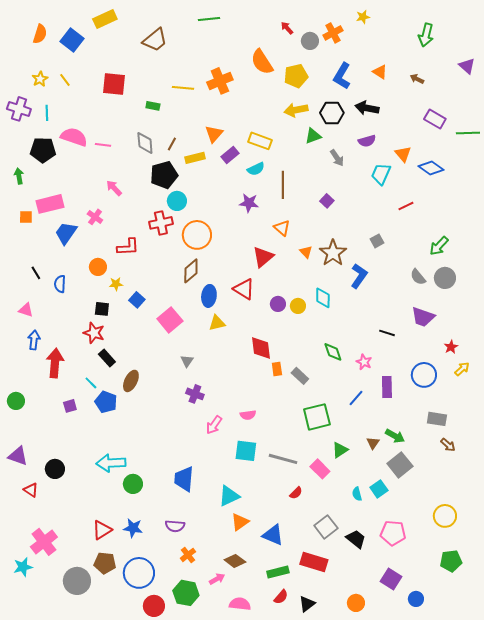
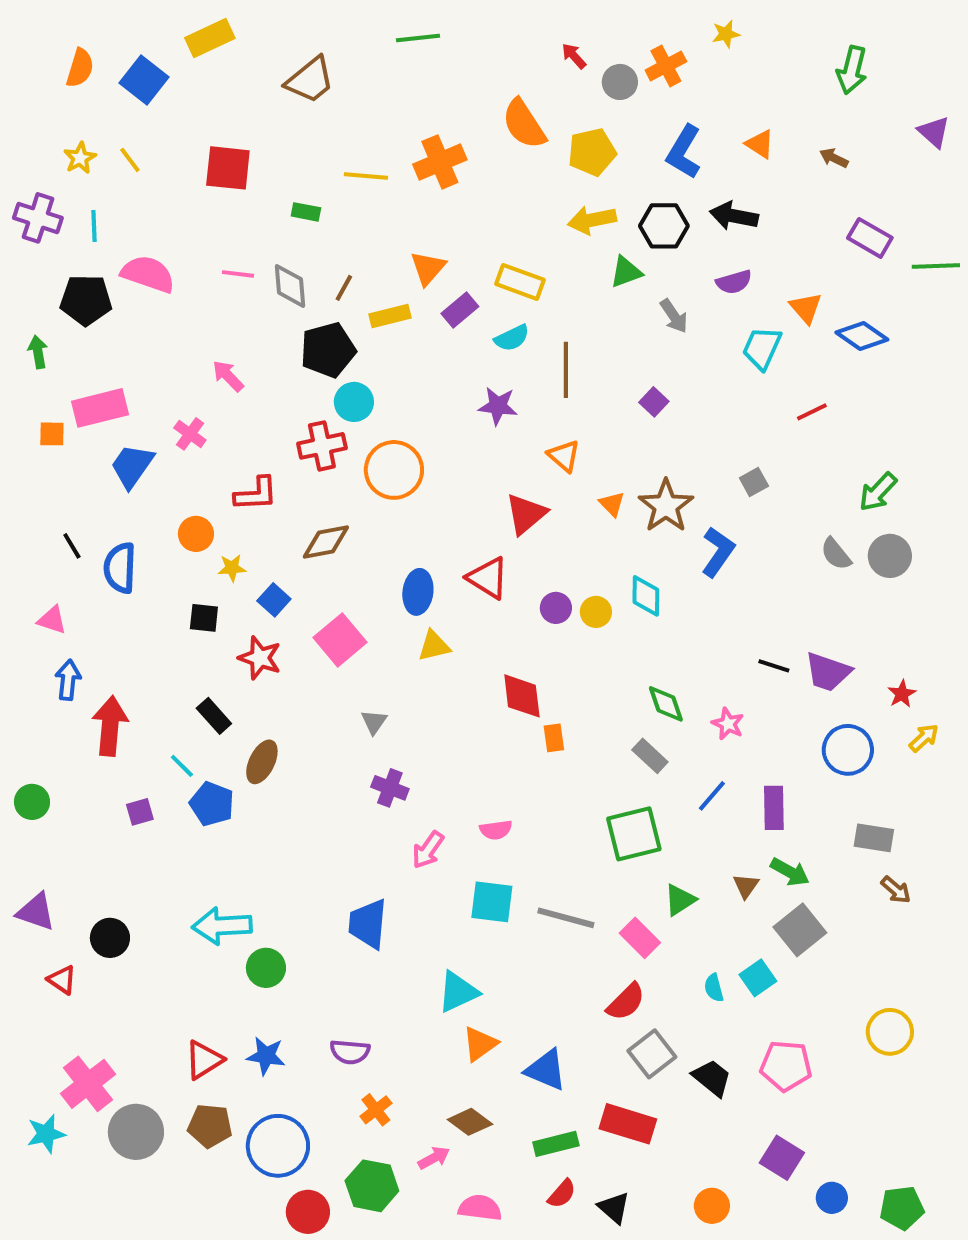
pink line: (103, 145) -> (238, 274), moved
brown diamond: (191, 271) -> (326, 542), moved, turned 30
blue semicircle: (60, 284) -> (120, 568), size x1.4
purple trapezoid: (423, 317) -> (828, 672), moved
red star: (94, 333) -> (260, 658), moved
gray rectangle: (300, 376) -> (650, 756), moved
purple rectangle: (387, 387) -> (774, 808), moved
blue trapezoid: (184, 479) -> (368, 924), moved
red semicircle: (296, 493) -> (626, 1002), moved, size x1.5
green pentagon: (451, 561) -> (902, 1208), moved
gray circle: (77, 581) -> (136, 1132), moved
black triangle: (307, 604) -> (614, 1208), turned -42

